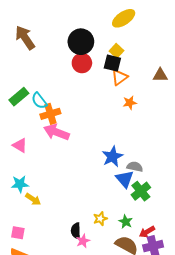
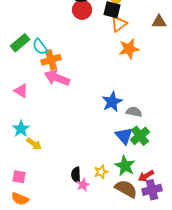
orange star: (130, 103) -> (129, 49), size x1.5
blue triangle: (125, 179) -> (124, 136), moved
cyan star: (20, 184) -> (21, 129), turned -30
yellow star: (100, 219) -> (101, 172), moved
green star: (126, 222) -> (125, 166), size x1.5

